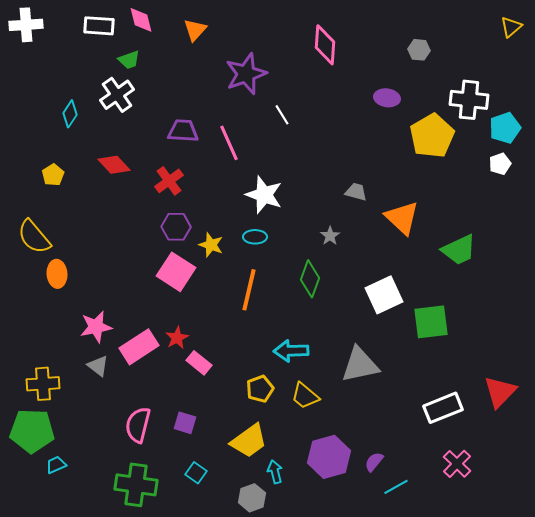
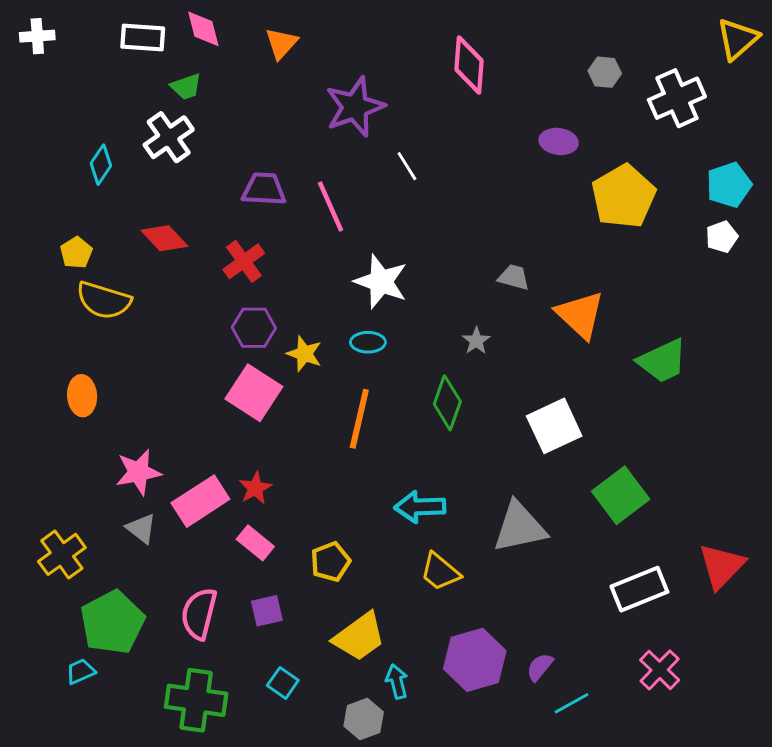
white cross: (26, 25) -> (37, 36), size x0.7
yellow triangle: (511, 27) -> (738, 39), size x1.4
white cross: (469, 100) -> (677, 98), moved, turned -30
yellow semicircle: (34, 237) -> (104, 300), moved, turned -33
green square: (431, 322) -> (621, 495), moved, turned -30
pink rectangle: (199, 363) -> (255, 543), moved
yellow cross: (43, 384) -> (62, 554), turned -32
yellow pentagon: (260, 389) -> (330, 562), moved
purple square: (185, 423) -> (267, 611), turned -30
green pentagon: (32, 431) -> (112, 622), moved, turned -30

